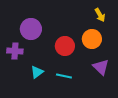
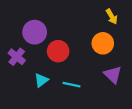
red circle: (65, 46) -> (58, 51), moved
purple cross: (15, 51) -> (17, 57), turned 35

